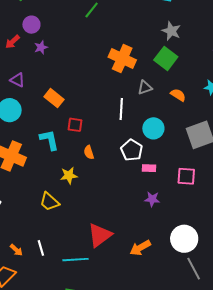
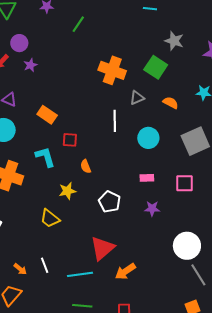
gray star: (171, 31) -> (174, 41), moved
white pentagon: (132, 150) -> (110, 202), moved
orange arrow: (140, 248) -> (125, 271), moved

